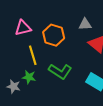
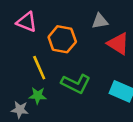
pink triangle: (23, 28) -> (27, 22), moved, turned 42

